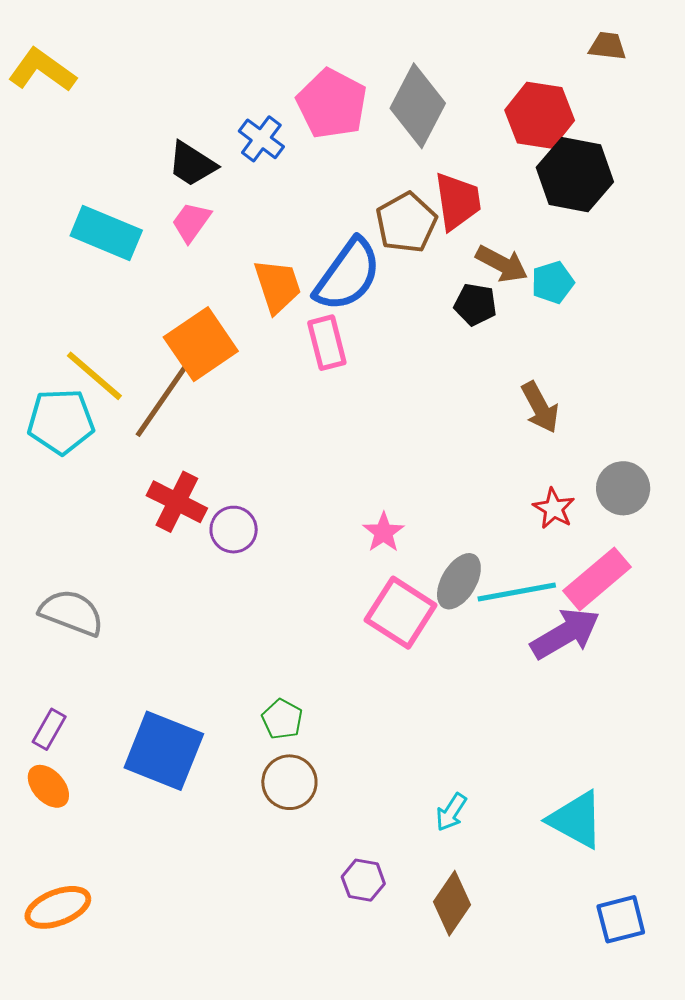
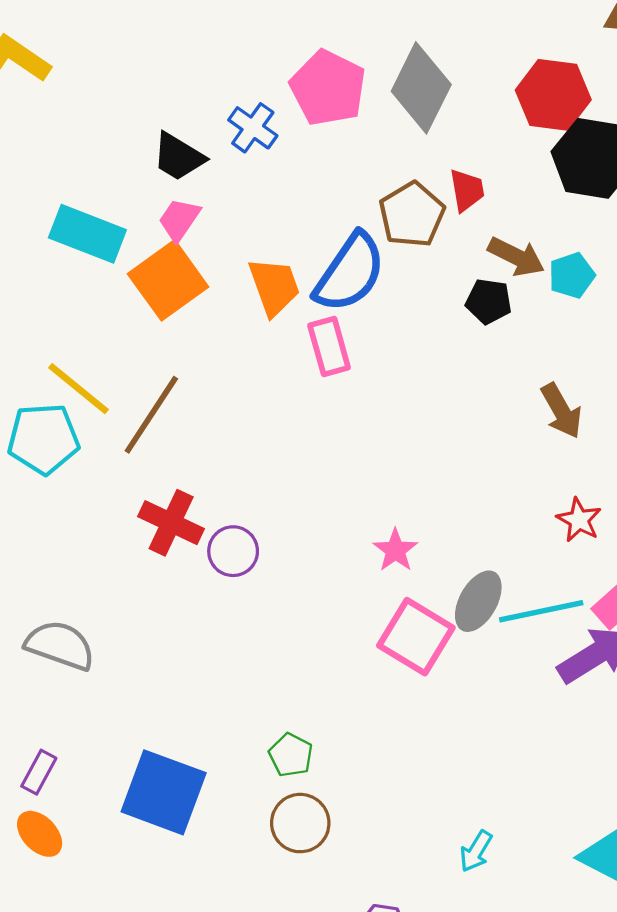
red trapezoid: (458, 201) -> (467, 190), size x0.7
orange square: (201, 344) -> (168, 280), moved

